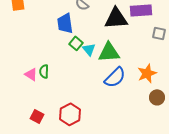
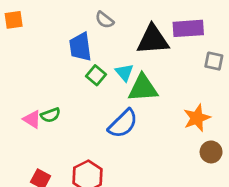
cyan triangle: (89, 49) -> (124, 72), moved
green semicircle: (44, 71) -> (51, 115), turned -112
blue semicircle: (115, 77) -> (123, 124), moved

